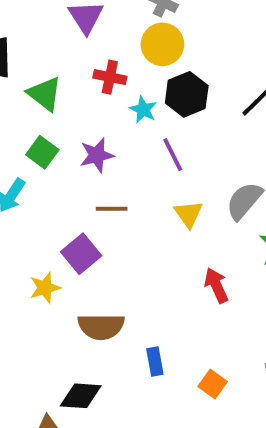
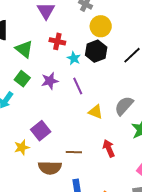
yellow circle: (162, 44) -> (101, 26), moved
purple line: (173, 155) -> (78, 86), moved
brown line: (112, 209) -> (74, 152), moved
yellow triangle: (189, 214) -> (96, 112), turned -35

